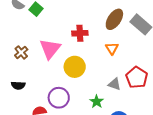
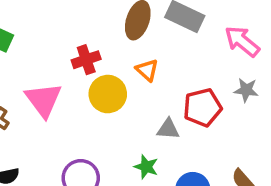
yellow circle: (75, 67) -> (108, 94), moved
red pentagon: (137, 77) -> (202, 107), turned -30

